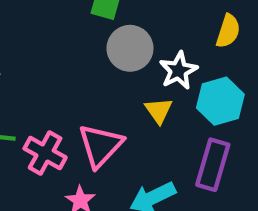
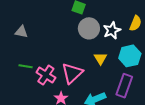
white star: (178, 71) -> (112, 30), moved

